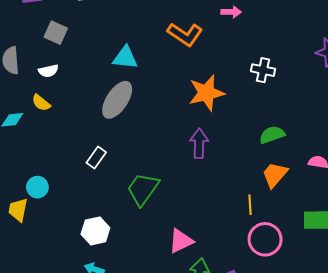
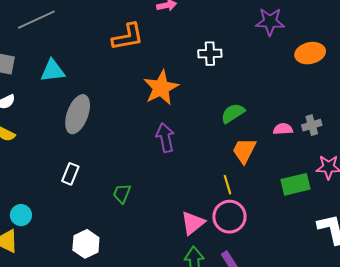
orange L-shape: (185, 34) -> (128, 37), turned -32
cyan triangle: (125, 58) -> (53, 71), moved
green trapezoid: (143, 189) -> (122, 194), size x0.6
pink circle: (265, 239) -> (229, 217), moved
pink triangle: (181, 241) -> (193, 223), moved

